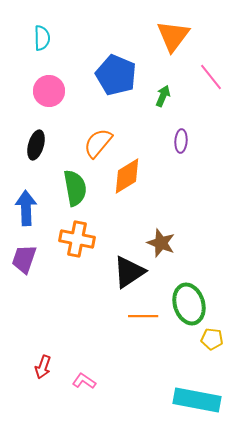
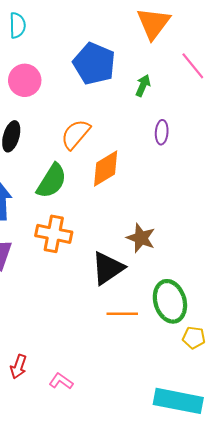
green semicircle: (75, 188) -> (52, 181), turned 42

